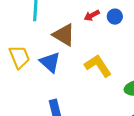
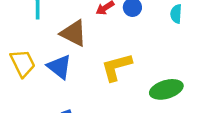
yellow L-shape: (98, 66) -> (117, 67), turned -68

